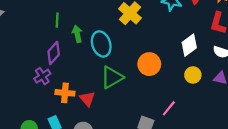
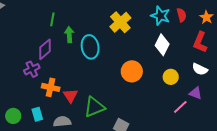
white diamond: (189, 45) -> (162, 45), moved, turned -35
yellow circle: (193, 75) -> (171, 77), moved
green triangle: (112, 77) -> (94, 107), moved
pink line: (169, 108) -> (180, 107), moved

